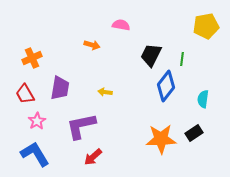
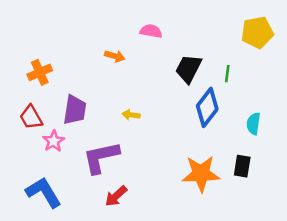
pink star: (37, 121) -> (54, 141), moved
black rectangle: (194, 133) -> (242, 166), turned -48

